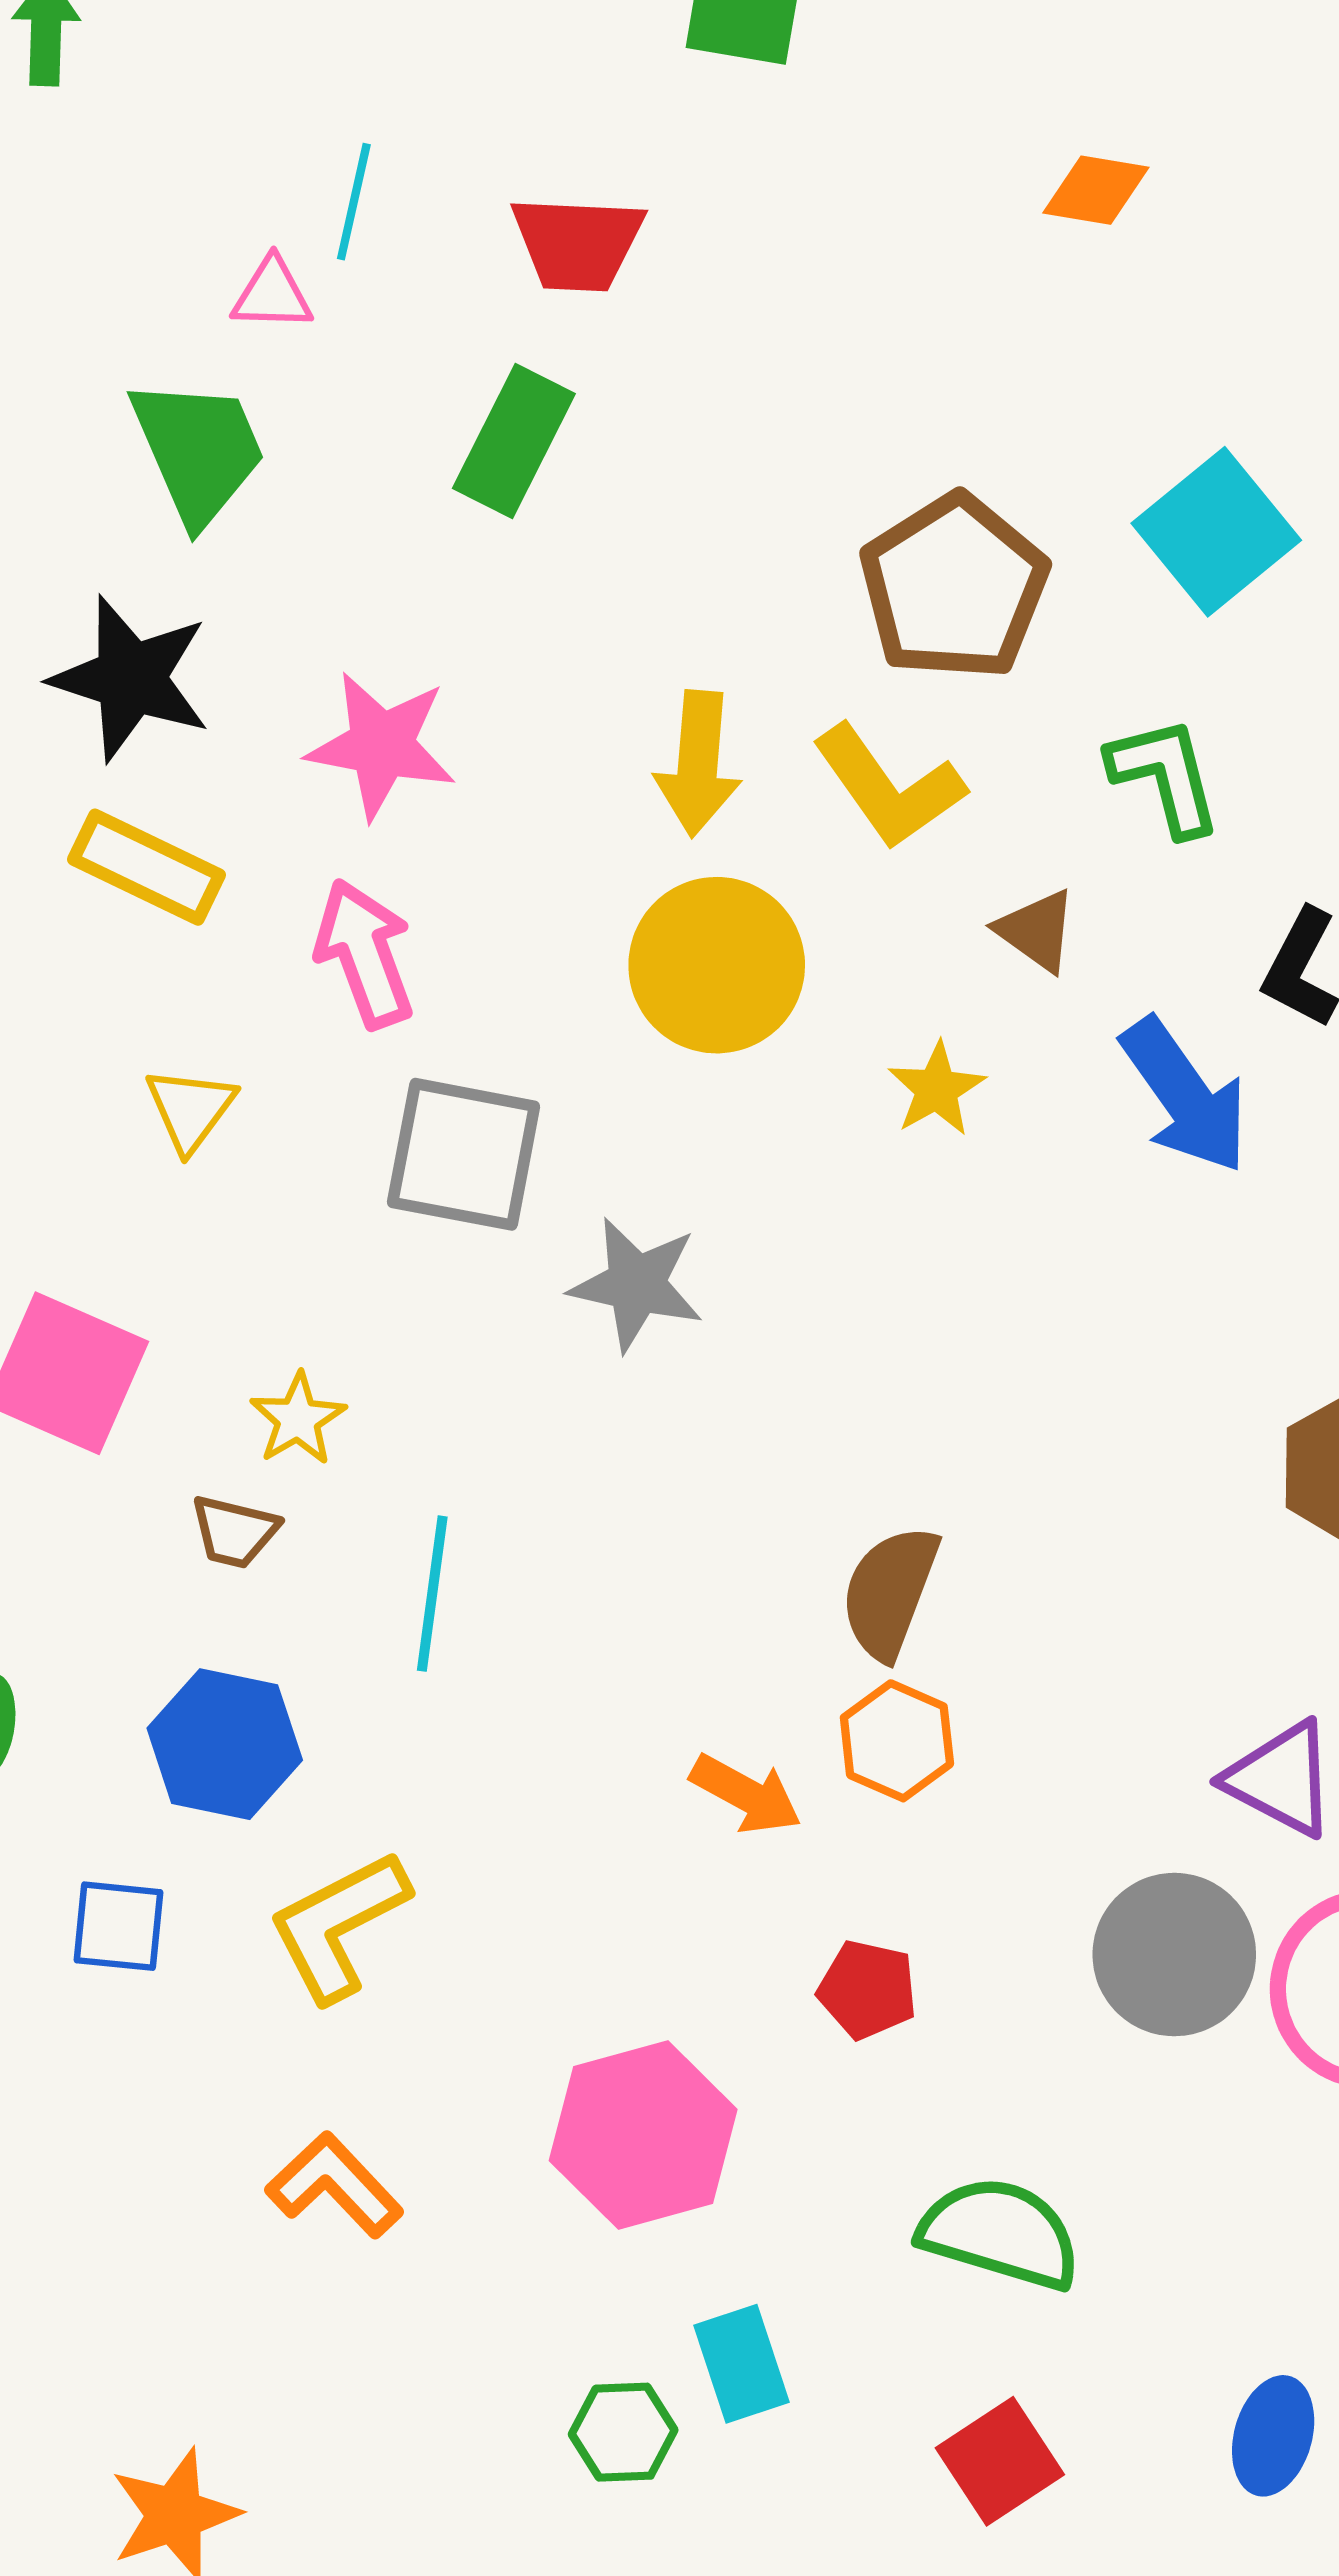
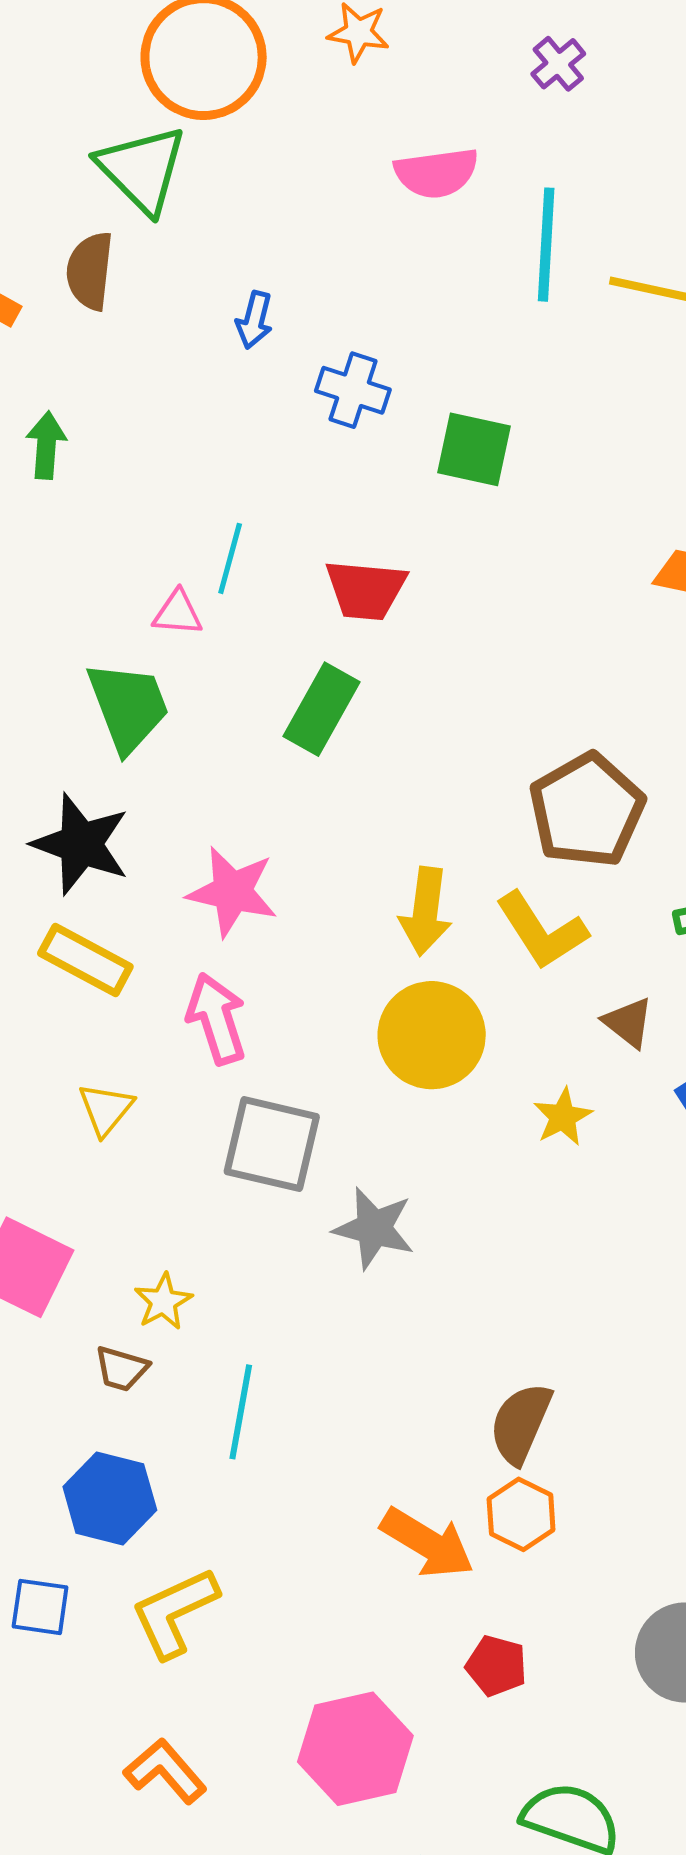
orange arrow: (746, 1794) -> (427, 1543), size x1.4

